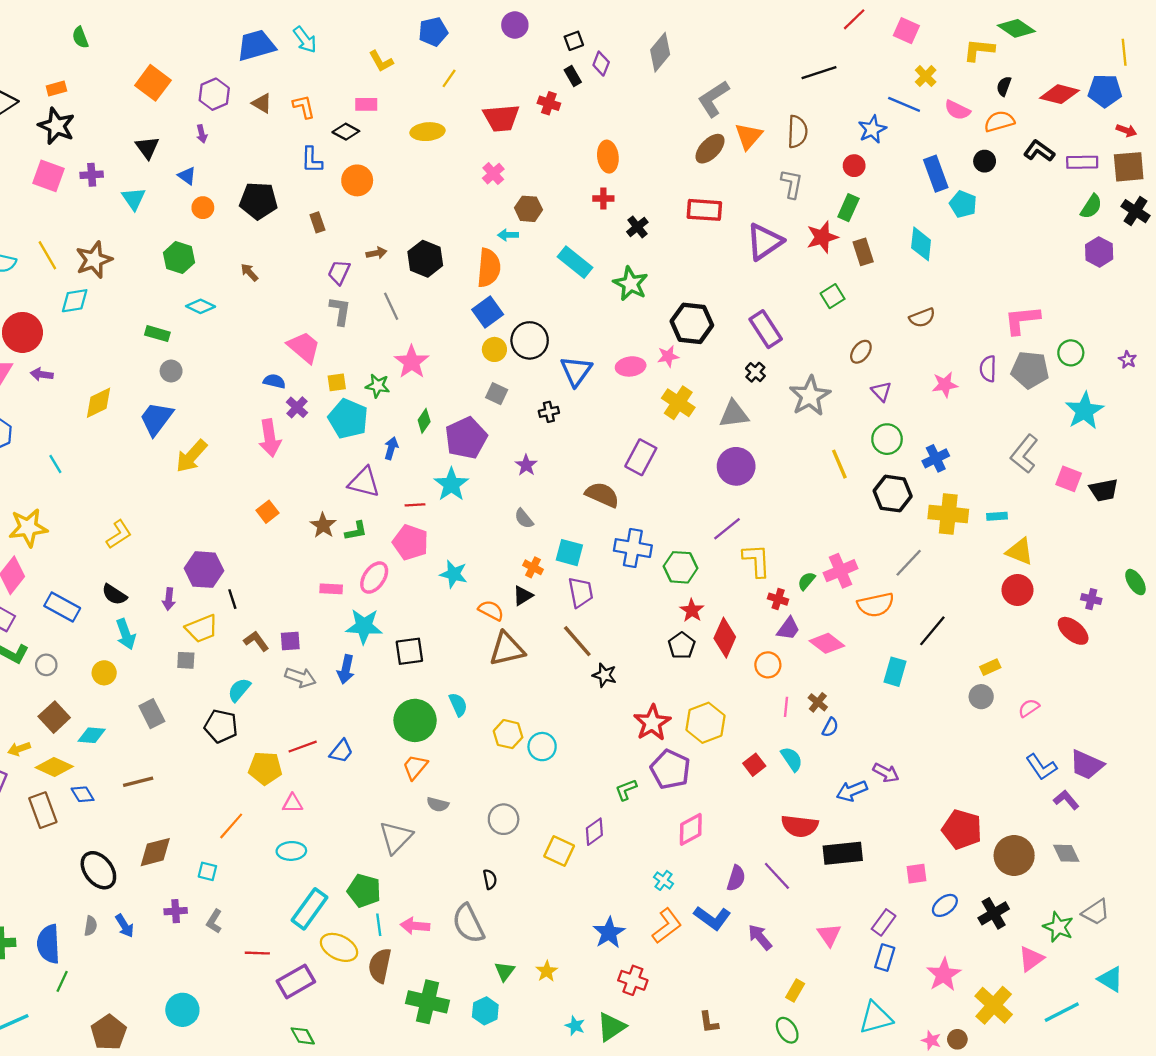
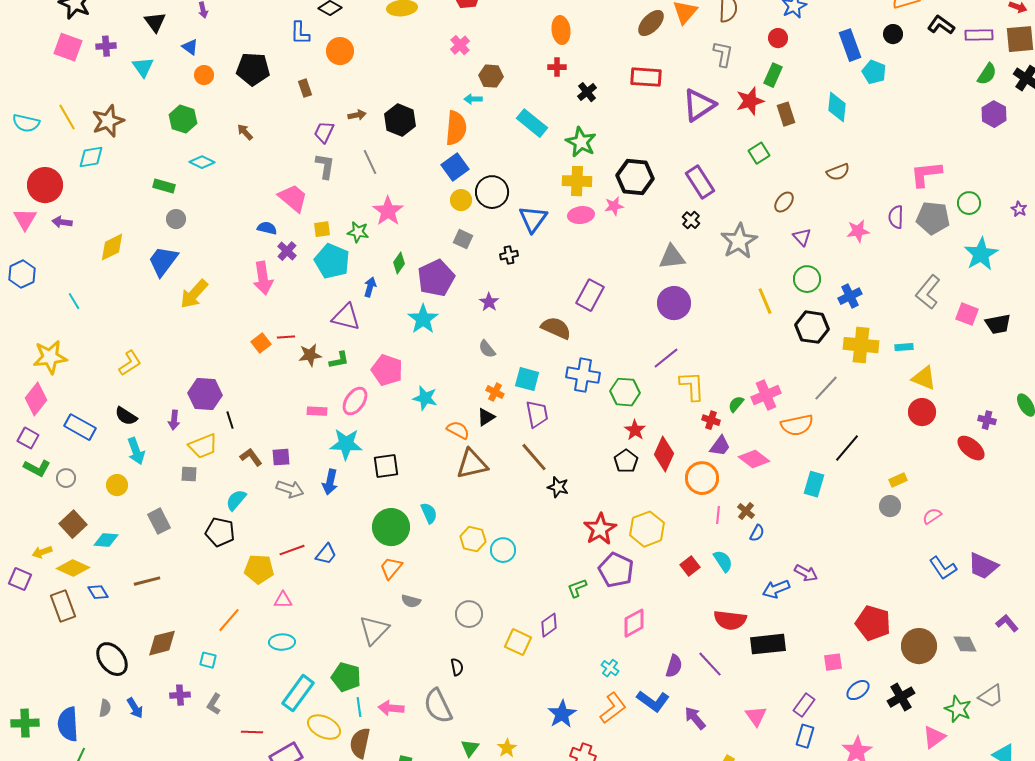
yellow cross: (678, 403) -> (577, 181), moved, turned -32
red line: (415, 505) -> (286, 337), moved
brown star: (323, 525) -> (310, 355), turned 30
orange circle: (768, 665) -> (702, 478), size x1.4
purple L-shape: (1066, 800) -> (1007, 623), moved

